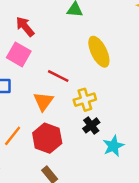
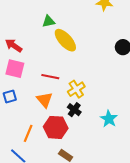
yellow ellipse: (99, 52) -> (65, 40), moved
black cross: (91, 125) -> (74, 110), moved

